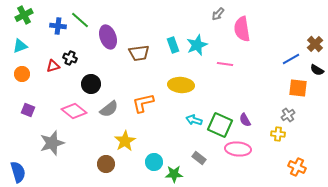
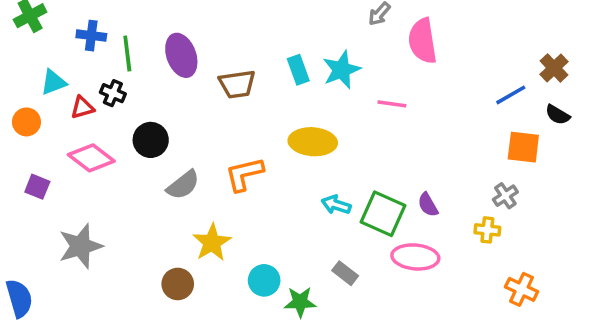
green line: (80, 20) -> (127, 54), moved, turned 42
cyan triangle: (20, 46) -> (53, 82), moved
pink diamond: (74, 111) -> (91, 158), moved

